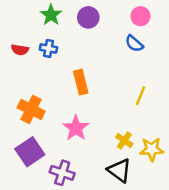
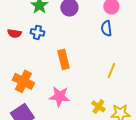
blue semicircle: (134, 44) -> (106, 28), turned 42
pink star: (76, 128) -> (59, 96), turned -30

